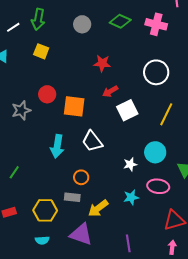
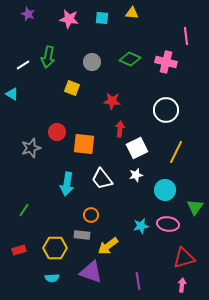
yellow square: (41, 51) -> (72, 88), moved
red arrow: (110, 91) -> (120, 129), turned 126
white star: (130, 164) -> (136, 175), moved
cyan star: (131, 197) -> (141, 226), moved

